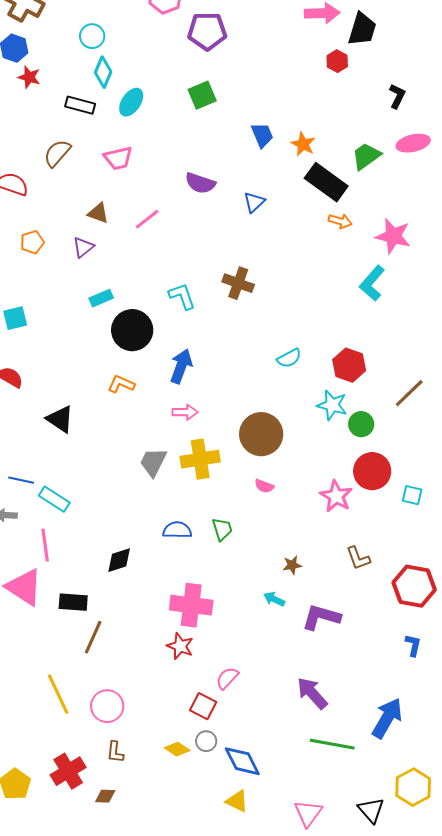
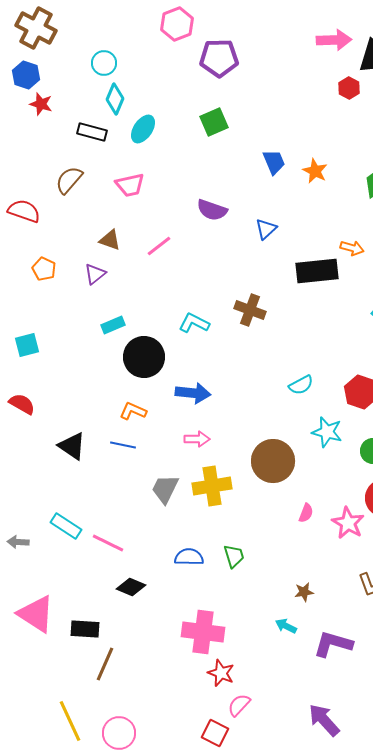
black rectangle: (326, 182) -> (317, 271), moved, turned -42
orange pentagon: (32, 242) -> (44, 269), turned -30
cyan L-shape: (182, 296) -> (194, 323), turned -44
blue arrow: (181, 366) -> (193, 393), turned 76
cyan star: (332, 405) -> (327, 432), moved
blue line: (21, 480) -> (123, 445), moved
pink semicircle: (264, 486) -> (306, 513), moved, turned -90
pink line: (45, 545) -> (108, 543), moved, turned -56
black diamond: (119, 560) -> (131, 587), turned 40
red star: (180, 646) -> (221, 673), moved

